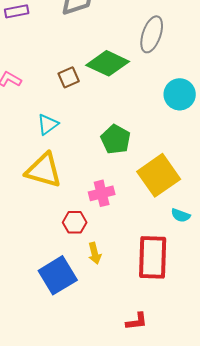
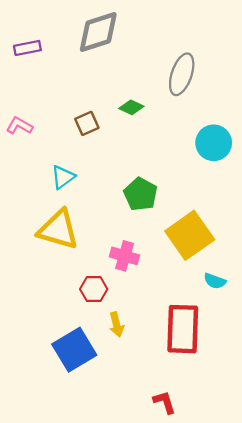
green diamond: (108, 63) -> (131, 107), size x0.5
pink cross: (102, 193) -> (125, 256), turned 30
red L-shape: (137, 321) -> (165, 402), turned -100

